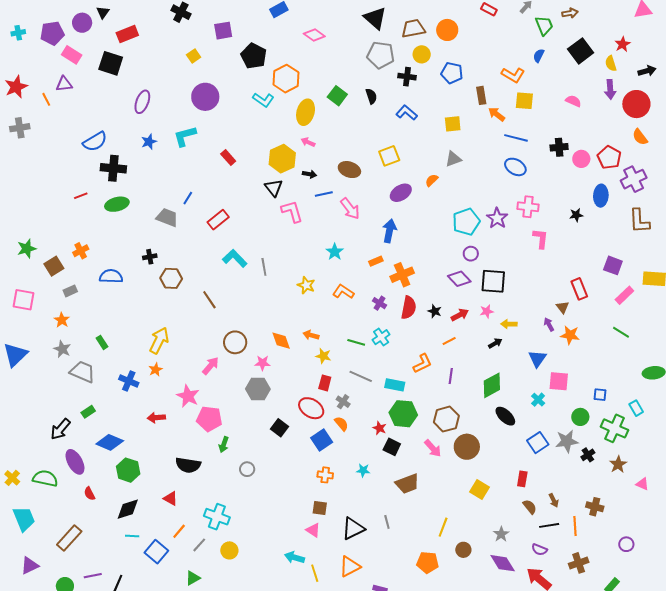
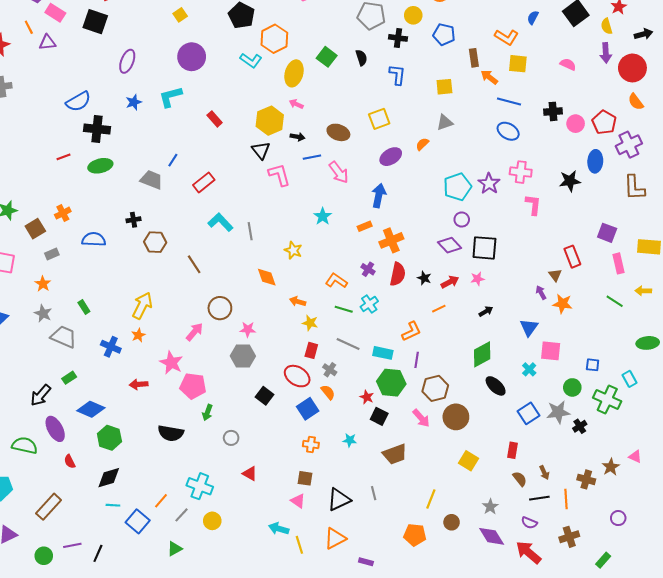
orange line: (46, 99) -> (29, 27), moved
blue L-shape: (407, 113) -> (397, 75), turned 55
black star: (576, 215) -> (570, 181), size x1.5
orange L-shape: (343, 292) -> (336, 281), moved
pink rectangle: (624, 295) -> (618, 263), turned -60
yellow arrow: (509, 324) -> (643, 291), moved
orange diamond: (281, 341) -> (267, 277), moved
purple line: (451, 376) -> (417, 360), moved
brown star: (618, 464) -> (611, 467), moved
red triangle: (171, 498) -> (250, 474), moved

